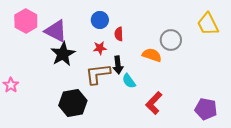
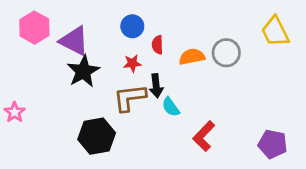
orange semicircle: (152, 55) -> (192, 57), moved, turned -30

